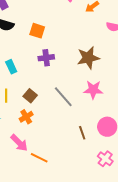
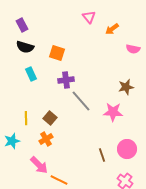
brown star: (88, 58) -> (126, 87), moved, size x0.7
cyan rectangle: (11, 67) -> (31, 74), moved
gray line: (63, 97) -> (81, 101), moved

